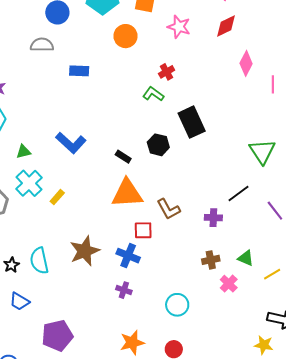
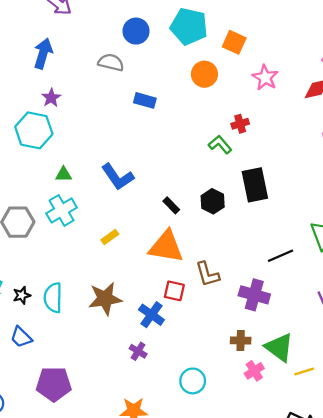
black line: (238, 194) -> (281, 256), moved
yellow rectangle: (57, 197) -> (110, 237), moved
purple cross: (213, 218) -> (254, 295), size x1.5
green triangle: (246, 258) -> (279, 347), size x1.6

